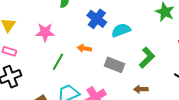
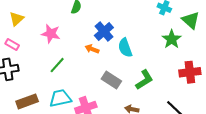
cyan semicircle: (121, 30) -> (125, 48), turned -102
orange arrow: (84, 48) -> (92, 49), moved

